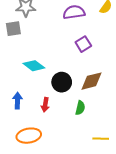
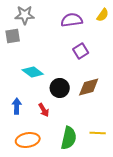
red arrow: (45, 105) -> (44, 110), turned -40
green semicircle: (80, 108) -> (69, 138), moved, size x1.6
yellow line: (101, 139) -> (98, 133), moved

